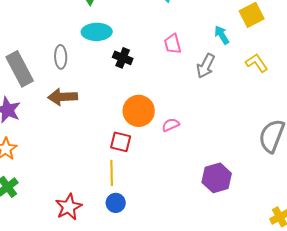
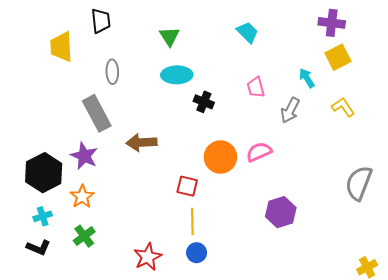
gray ellipse: (61, 57) -> (112, 72), moved
pink semicircle: (171, 125) -> (259, 152), moved, size x1.4
red square: (121, 142) -> (187, 186), moved
purple hexagon: (217, 178) -> (281, 212), moved

